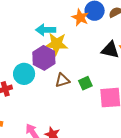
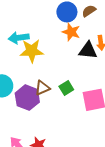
orange star: (80, 17) -> (71, 32), moved
purple hexagon: (44, 58) -> (27, 98), moved

